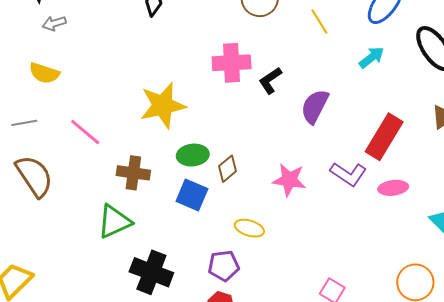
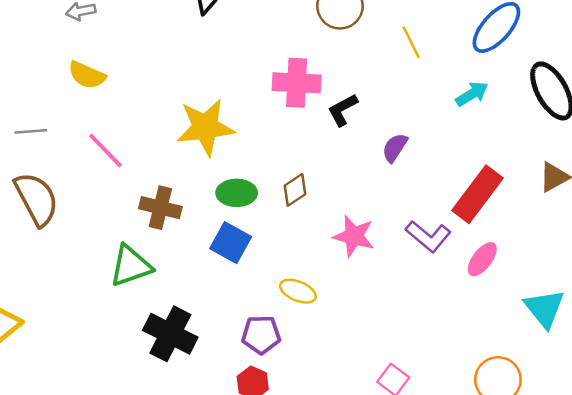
yellow semicircle: (44, 73) -> (87, 75), moved
purple semicircle: (315, 106) -> (395, 148), size x0.7
brown diamond: (227, 169) -> (295, 190), moved
pink ellipse: (393, 188) -> (482, 259), turned -52

